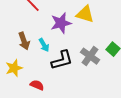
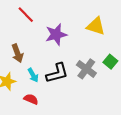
yellow triangle: (85, 14) -> (96, 26), moved
cyan arrow: (44, 45) -> (33, 75), moved

